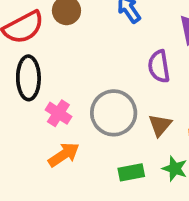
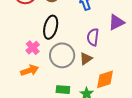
black ellipse: (28, 78) -> (51, 27), moved
brown triangle: (160, 125) -> (86, 59), moved

